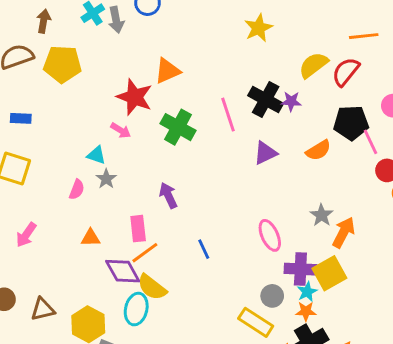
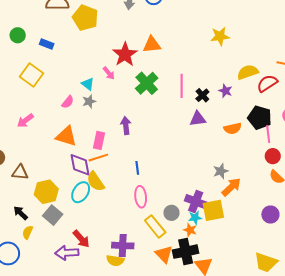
black cross: (266, 100) -> (202, 95), moved, size x0.6
pink ellipse: (270, 235) -> (141, 197), moved
orange triangle: (91, 238) -> (66, 136), size x1.6

